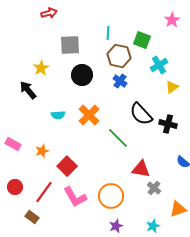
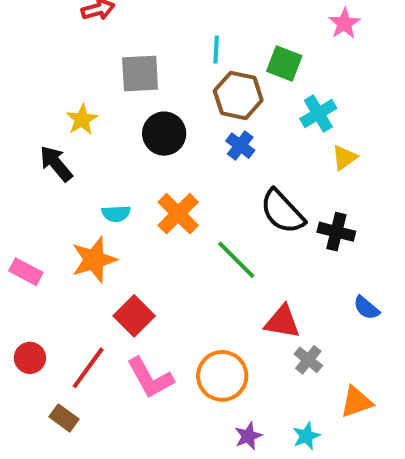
orange star: (42, 151) -> (94, 260), moved, size x1.6
purple star: (116, 226) -> (248, 436), moved

